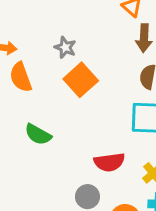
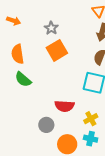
orange semicircle: (21, 77) -> (18, 54), moved

